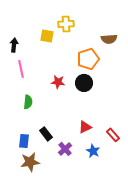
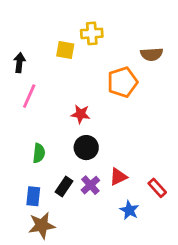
pink line: (21, 69) -> (29, 96), turned 36
black circle: (84, 83) -> (86, 148), moved
green semicircle: (28, 102) -> (39, 153), moved
black rectangle: (46, 134) -> (64, 186), turned 72
purple cross: (65, 149) -> (90, 185), moved

